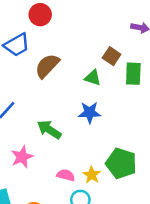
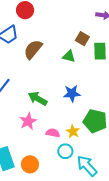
blue star: (90, 112) -> (72, 93), moved
pink star: (22, 157) -> (28, 121), moved

